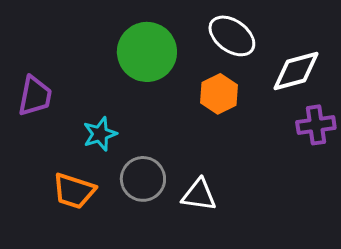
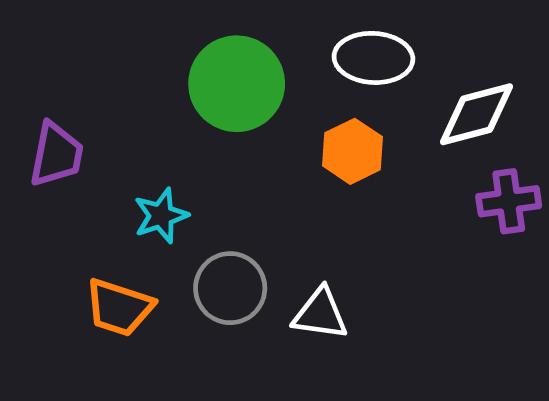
white ellipse: (232, 36) -> (373, 58), turned -33

